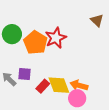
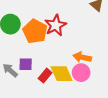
orange arrow: (79, 85) -> (82, 57), moved
pink circle: (77, 98) -> (81, 73), moved

